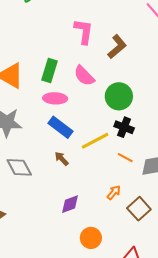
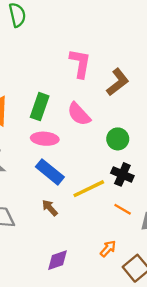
green circle: (119, 96) -> (118, 139), size x0.7

